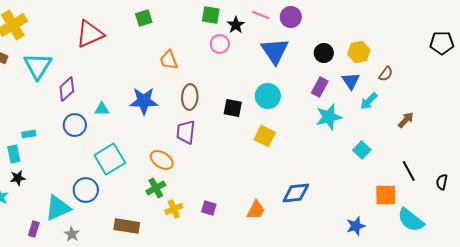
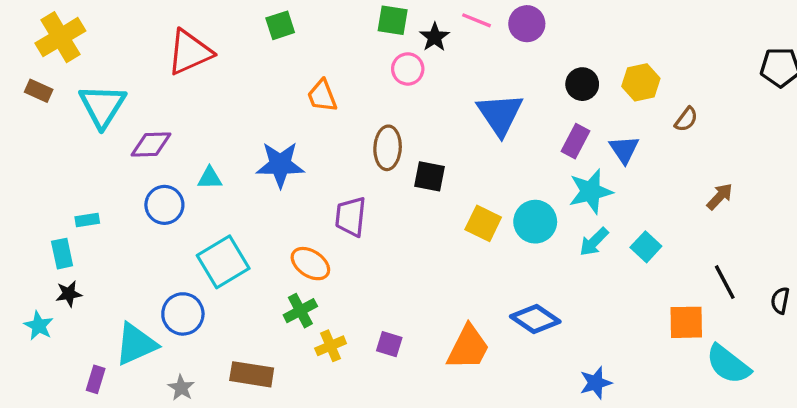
blue triangle: (275, 51) -> (500, 114), moved
blue triangle: (351, 81) -> (624, 150), moved
purple diamond: (67, 89) -> (151, 144), turned 40
cyan circle: (268, 96) -> (535, 222), moved
brown ellipse: (190, 97) -> (388, 148), moved
cyan arrow: (369, 101) -> (594, 242), moved
blue diamond: (296, 193) -> (535, 319), turned 40
orange trapezoid: (256, 210) -> (468, 347), size x1.4
blue star: (356, 226) -> (596, 383), moved
gray star: (72, 234) -> (181, 388), moved

